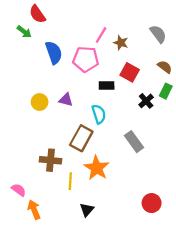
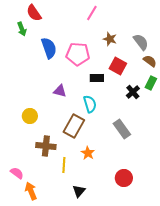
green arrow: (24, 32) -> (22, 29), turned 32
gray semicircle: (158, 34) -> (141, 42), moved
pink line: (101, 35) -> (92, 13), moved
yellow circle: (40, 102) -> (30, 116), moved
orange star: (97, 168) -> (88, 153), size x0.6
red circle: (152, 203) -> (124, 178), moved

